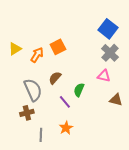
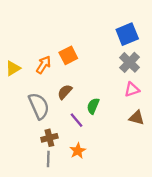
blue square: (108, 29) -> (127, 34), turned 30
yellow triangle: (15, 49) -> (13, 68), moved
pink triangle: (104, 76) -> (132, 89), moved, turned -32
brown cross: (27, 113) -> (49, 138), moved

